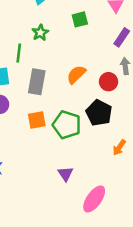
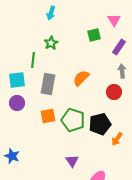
green square: (80, 19) -> (94, 35), moved
red circle: (109, 82) -> (114, 92), moved
black pentagon: (99, 113) -> (100, 124), moved, turned 30

